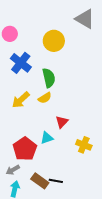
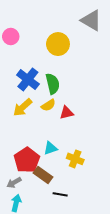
blue cross: (21, 63) -> (28, 79), moved
red triangle: (62, 122) -> (67, 113), moved, turned 32
yellow cross: (84, 145) -> (75, 159), moved
brown rectangle: (40, 181) -> (43, 175), moved

